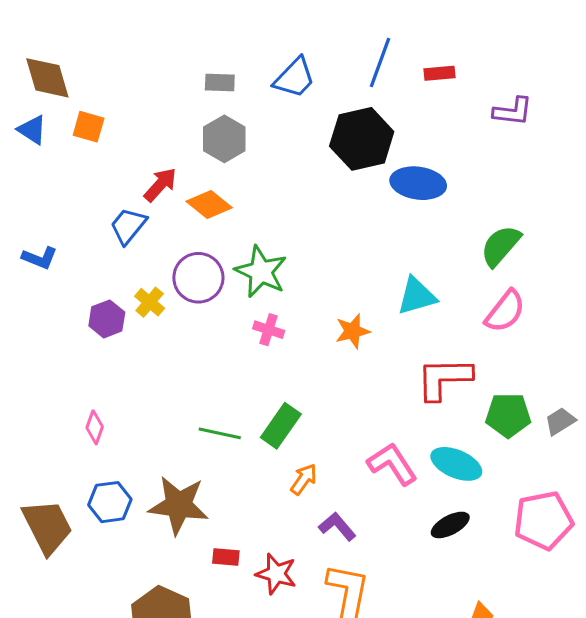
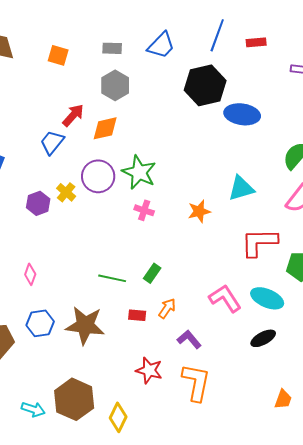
orange square: (89, 127) -> (58, 55), moved
orange diamond: (209, 204) -> (105, 128), turned -52
green rectangle: (281, 426) -> (152, 273), size x0.7
red rectangle: (226, 557) -> (137, 315), moved

